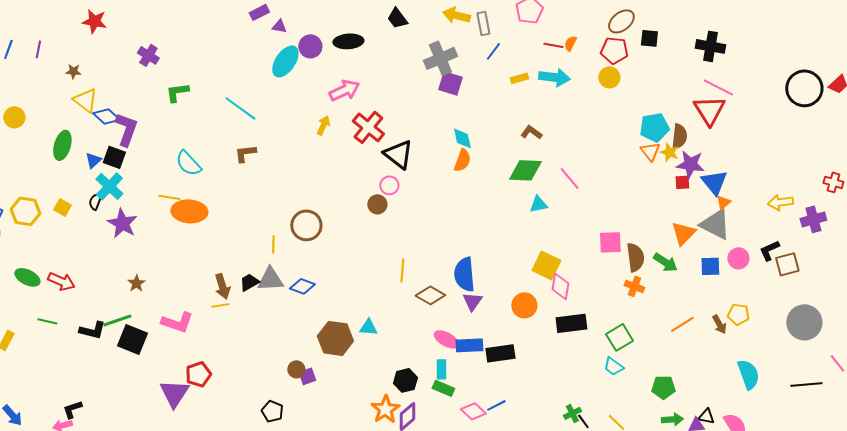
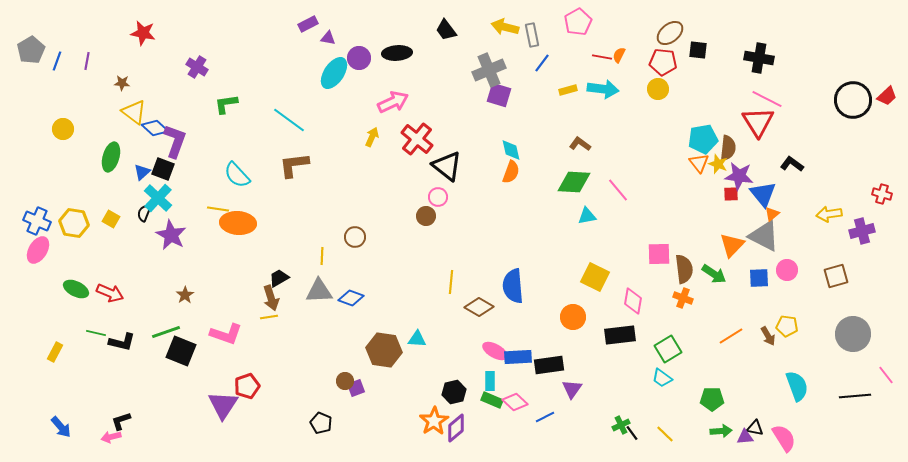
brown L-shape: (245, 153) -> (294, 165), size x1.4
brown circle: (306, 225) -> (355, 237), size x0.7
black L-shape: (769, 250) -> (792, 164), moved, turned 60
black trapezoid: (249, 282) -> (279, 278), moved
pink diamond: (560, 286) -> (633, 301), moved
purple triangle: (472, 301) -> (572, 389), moved
black L-shape: (92, 330) -> (122, 342), moved
pink diamond: (473, 411) -> (515, 402), moved

